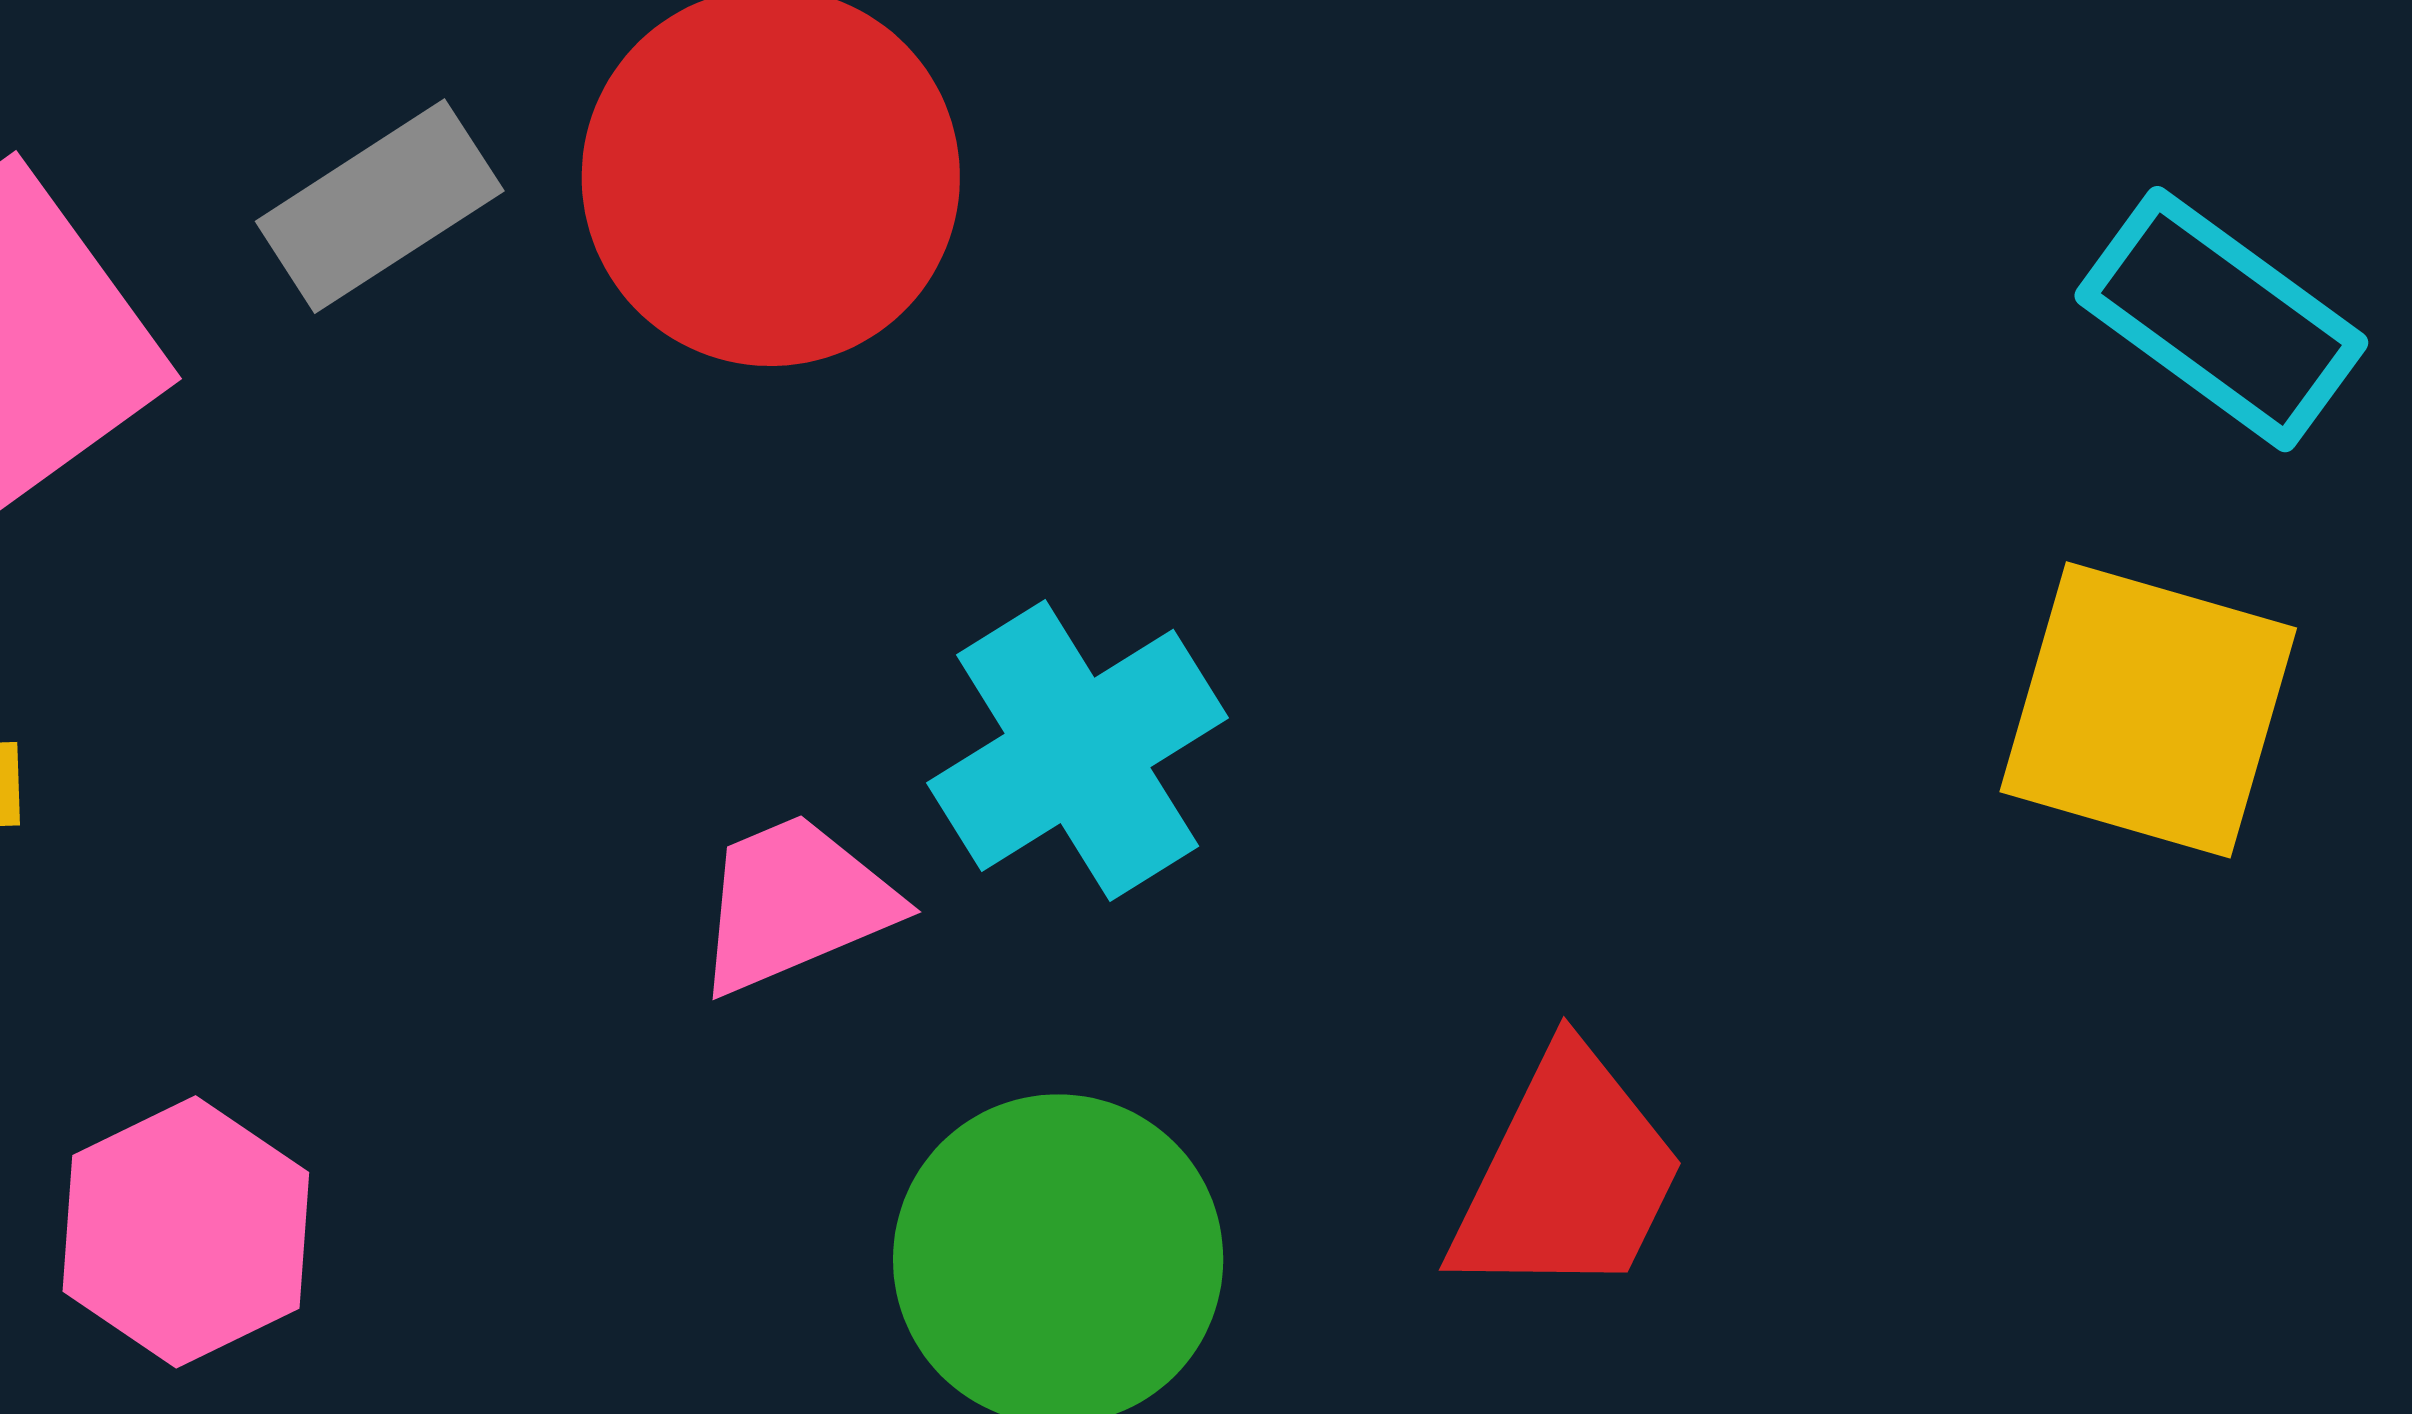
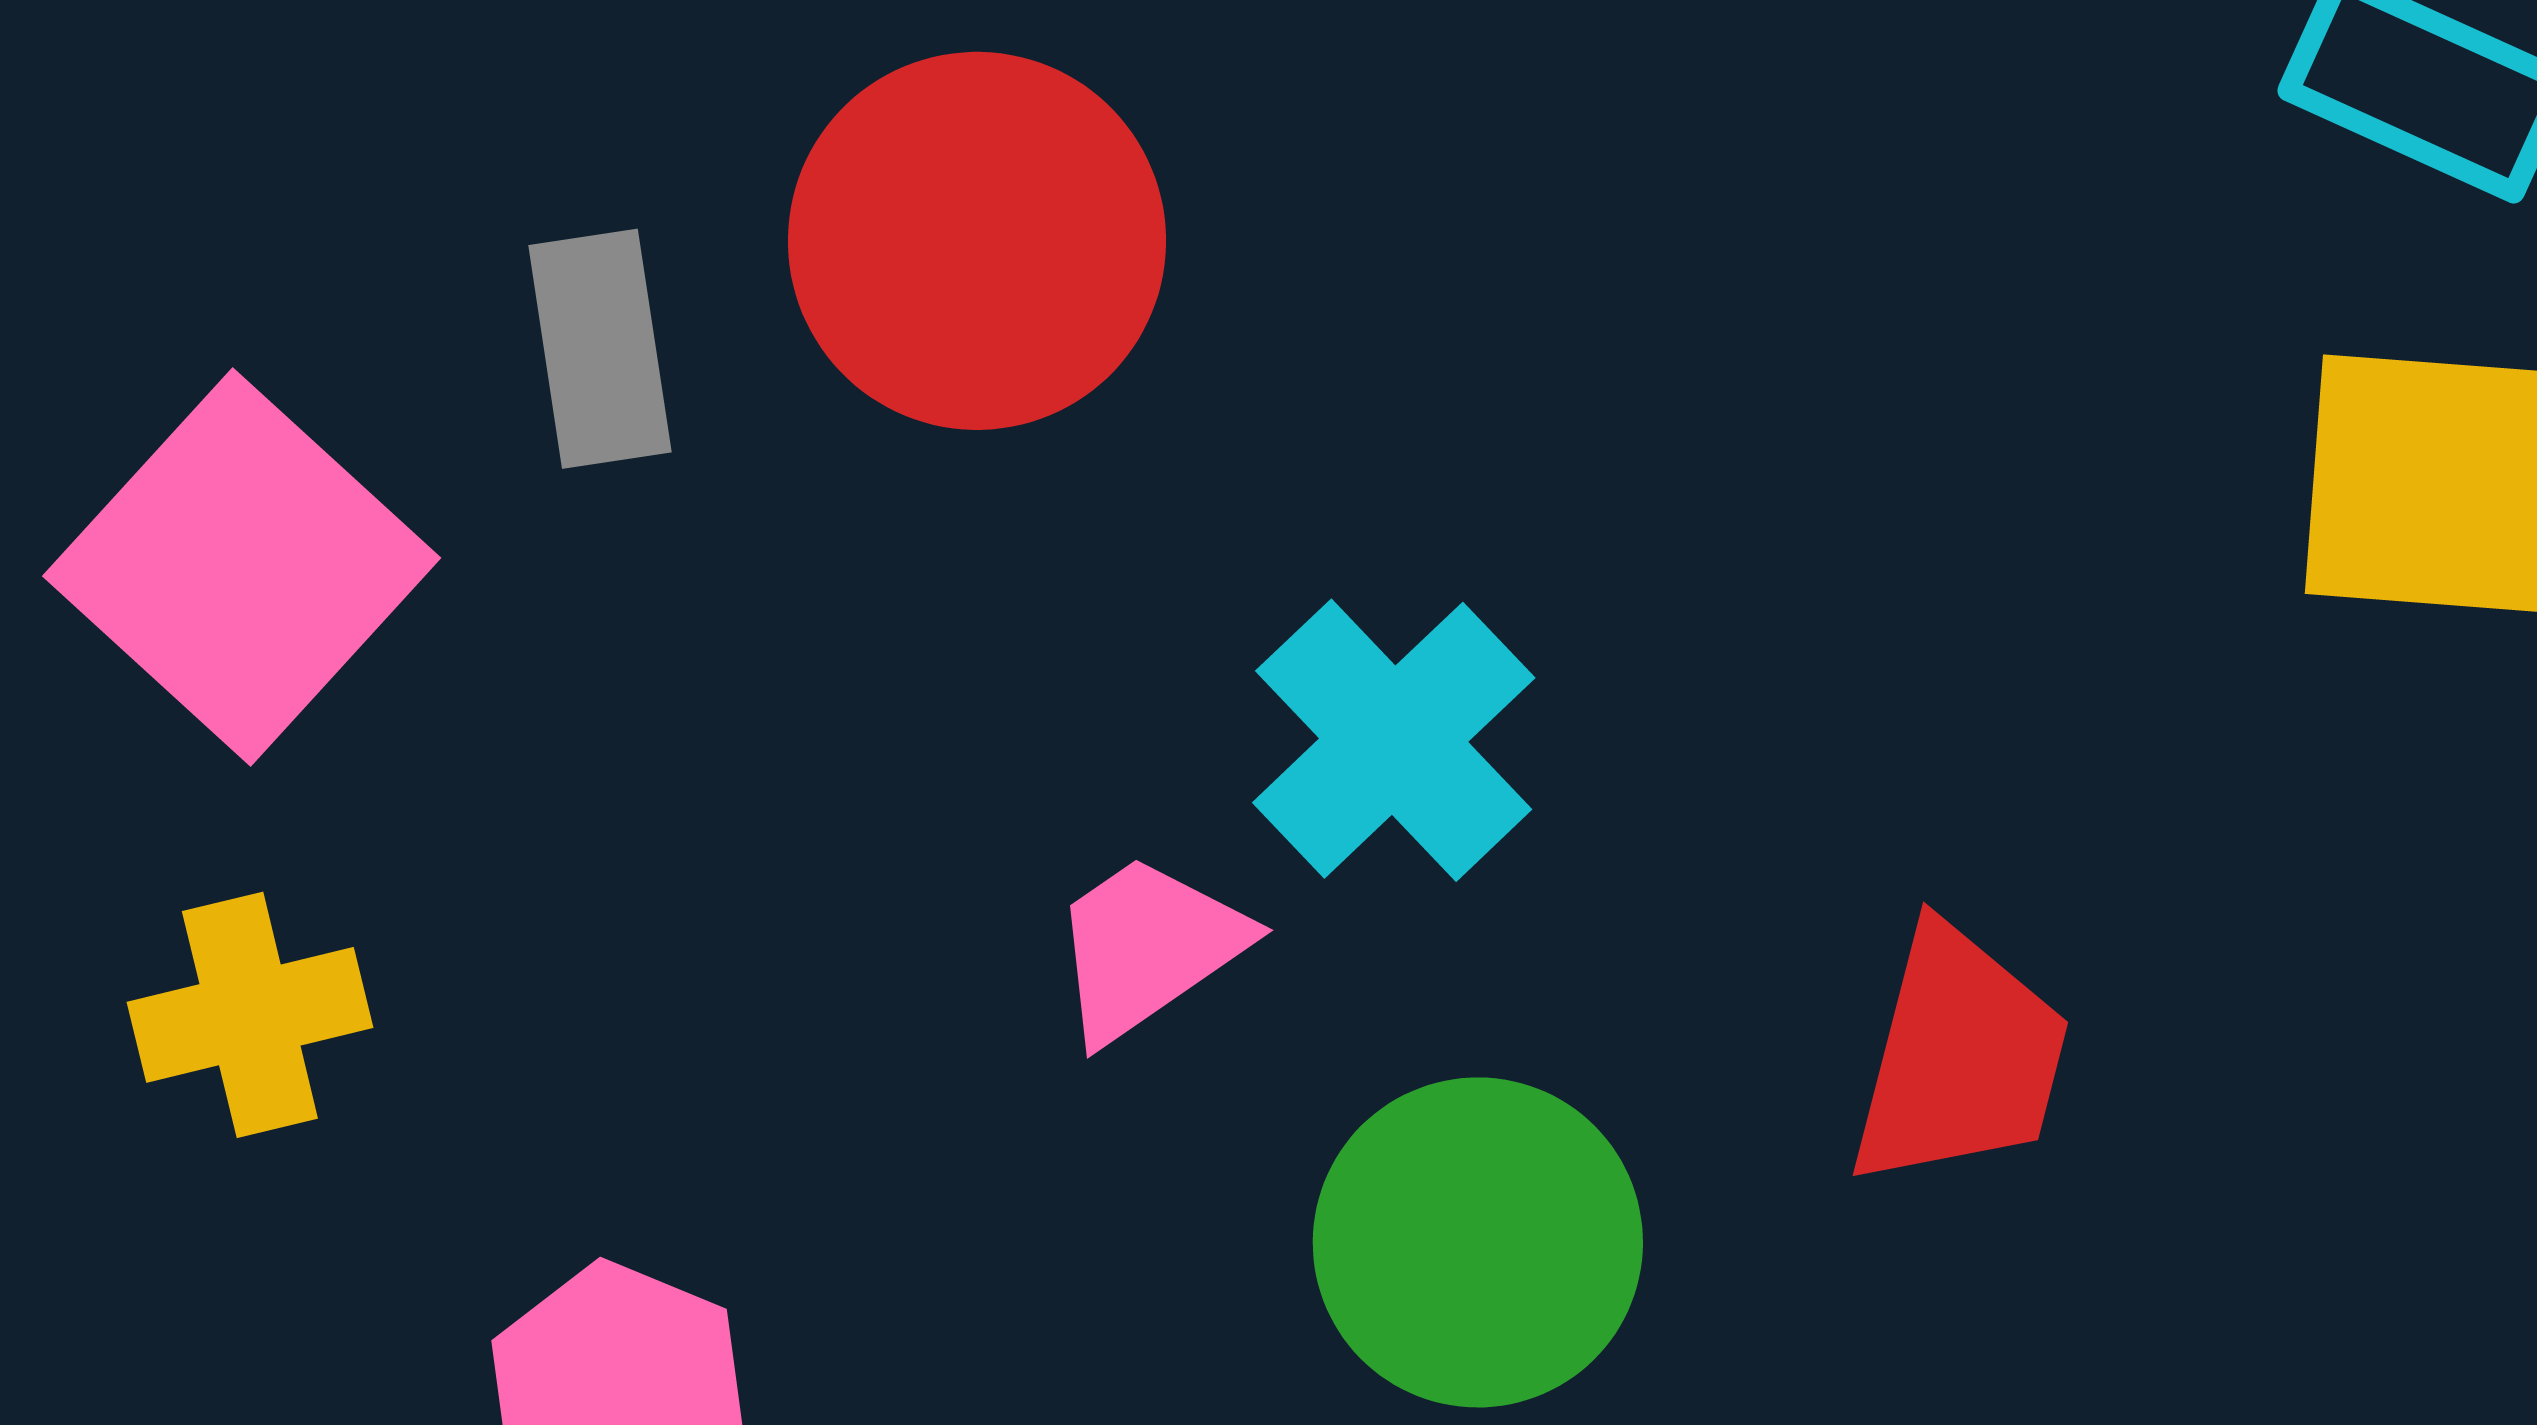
gray rectangle: (380, 206) -> (600, 349), turned -54

